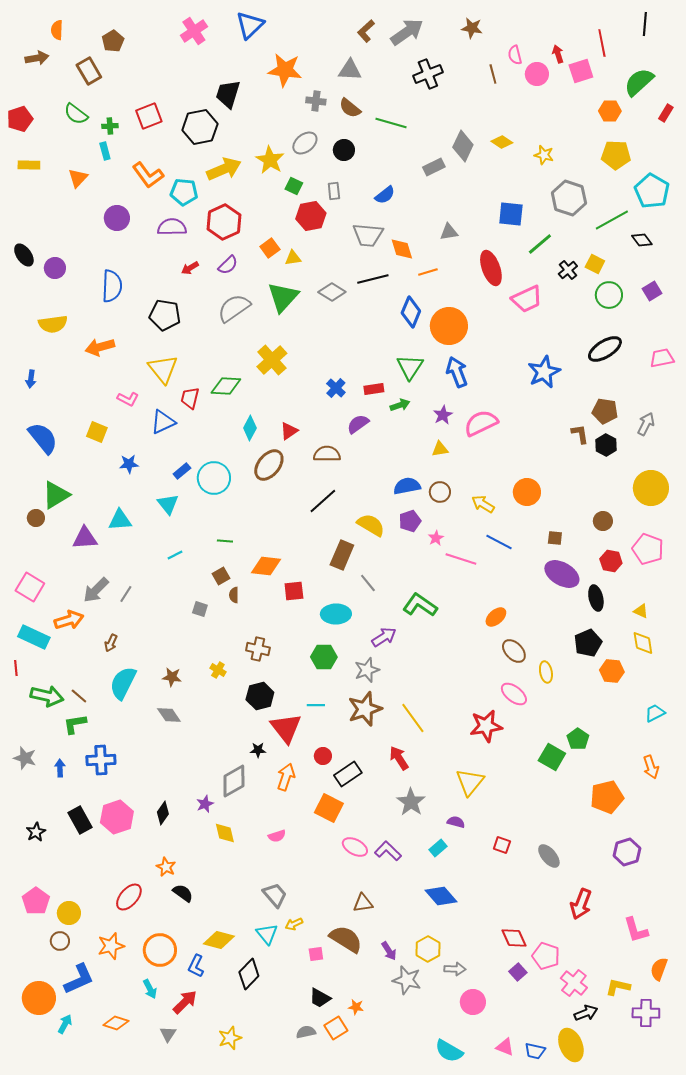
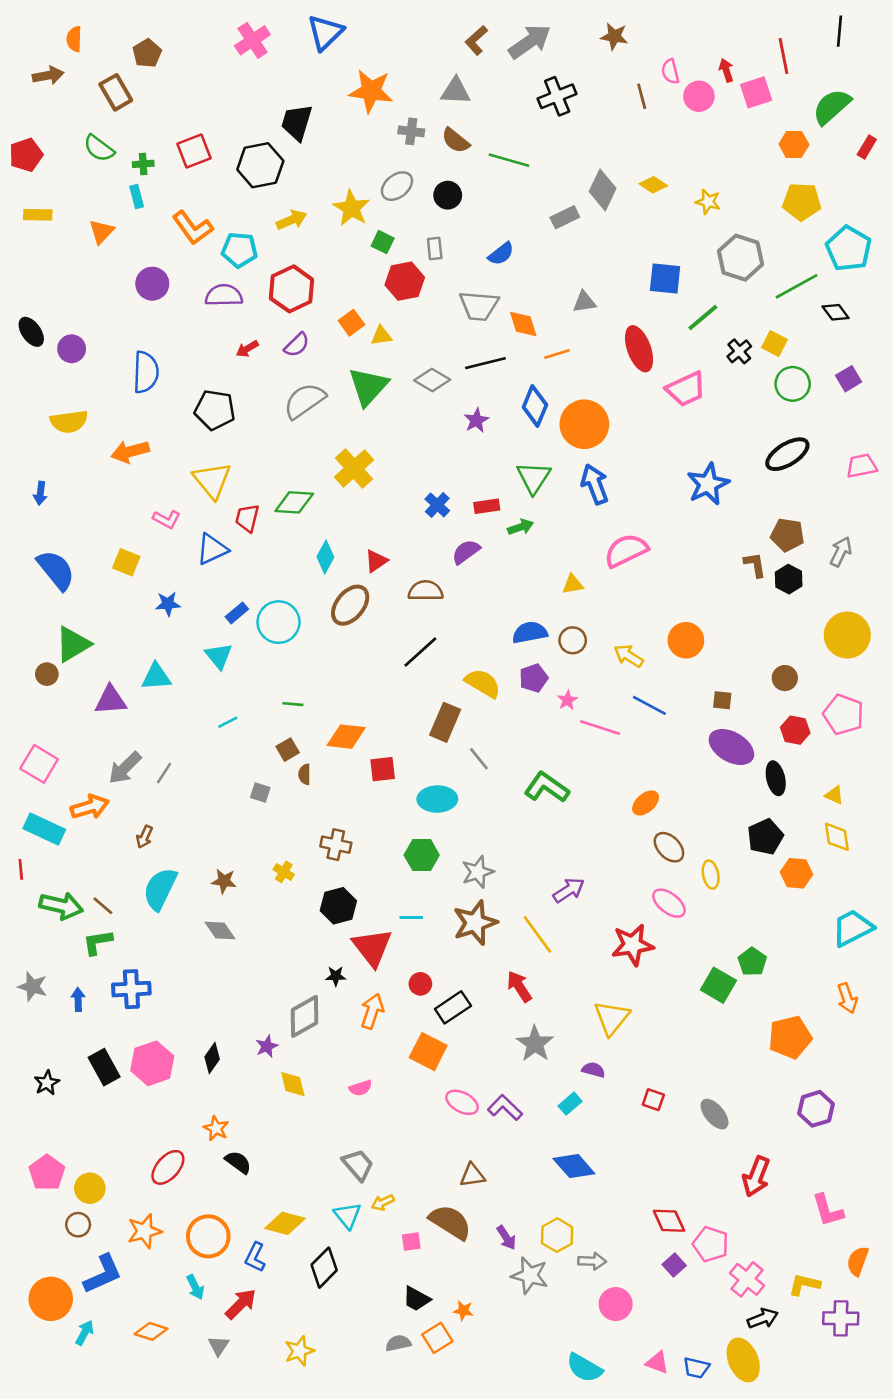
yellow arrow: (224, 169) -> (292, 220), size x0.7
purple star: (443, 415) -> (476, 420), moved
purple arrow: (384, 637) -> (569, 890), moved
cyan trapezoid: (655, 713) -> (852, 928), size x1.6

